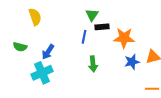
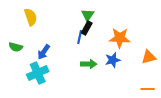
black rectangle: (102, 27) -> (87, 28), moved, turned -56
blue star: (132, 62) -> (113, 60), moved
green arrow: (93, 64) -> (89, 64), turned -84

